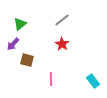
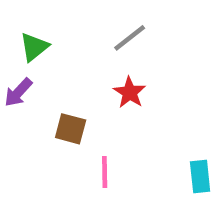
brown square: (27, 60) -> (71, 129), moved
cyan rectangle: (93, 81) -> (200, 177), turned 32

